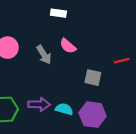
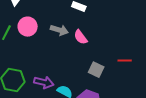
gray arrow: (44, 55) -> (59, 30), moved, turned -54

